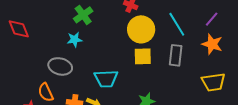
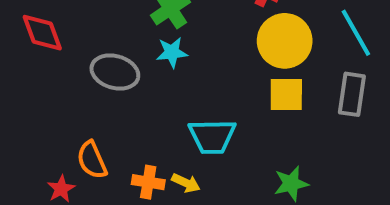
cyan star: (75, 40) -> (172, 52), moved
gray ellipse: (60, 66) -> (115, 72), moved

